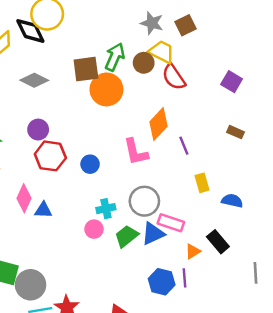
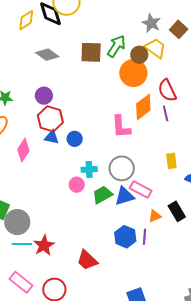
brown square: (186, 25) -> (179, 29), turned -30
red semicircle: (174, 77) -> (167, 90), moved
orange circle: (106, 89) -> (133, 73), moved
purple line: (184, 146) -> (166, 113), moved
blue circle: (90, 164) -> (75, 139), moved
blue triangle: (43, 210) -> (52, 137), moved

